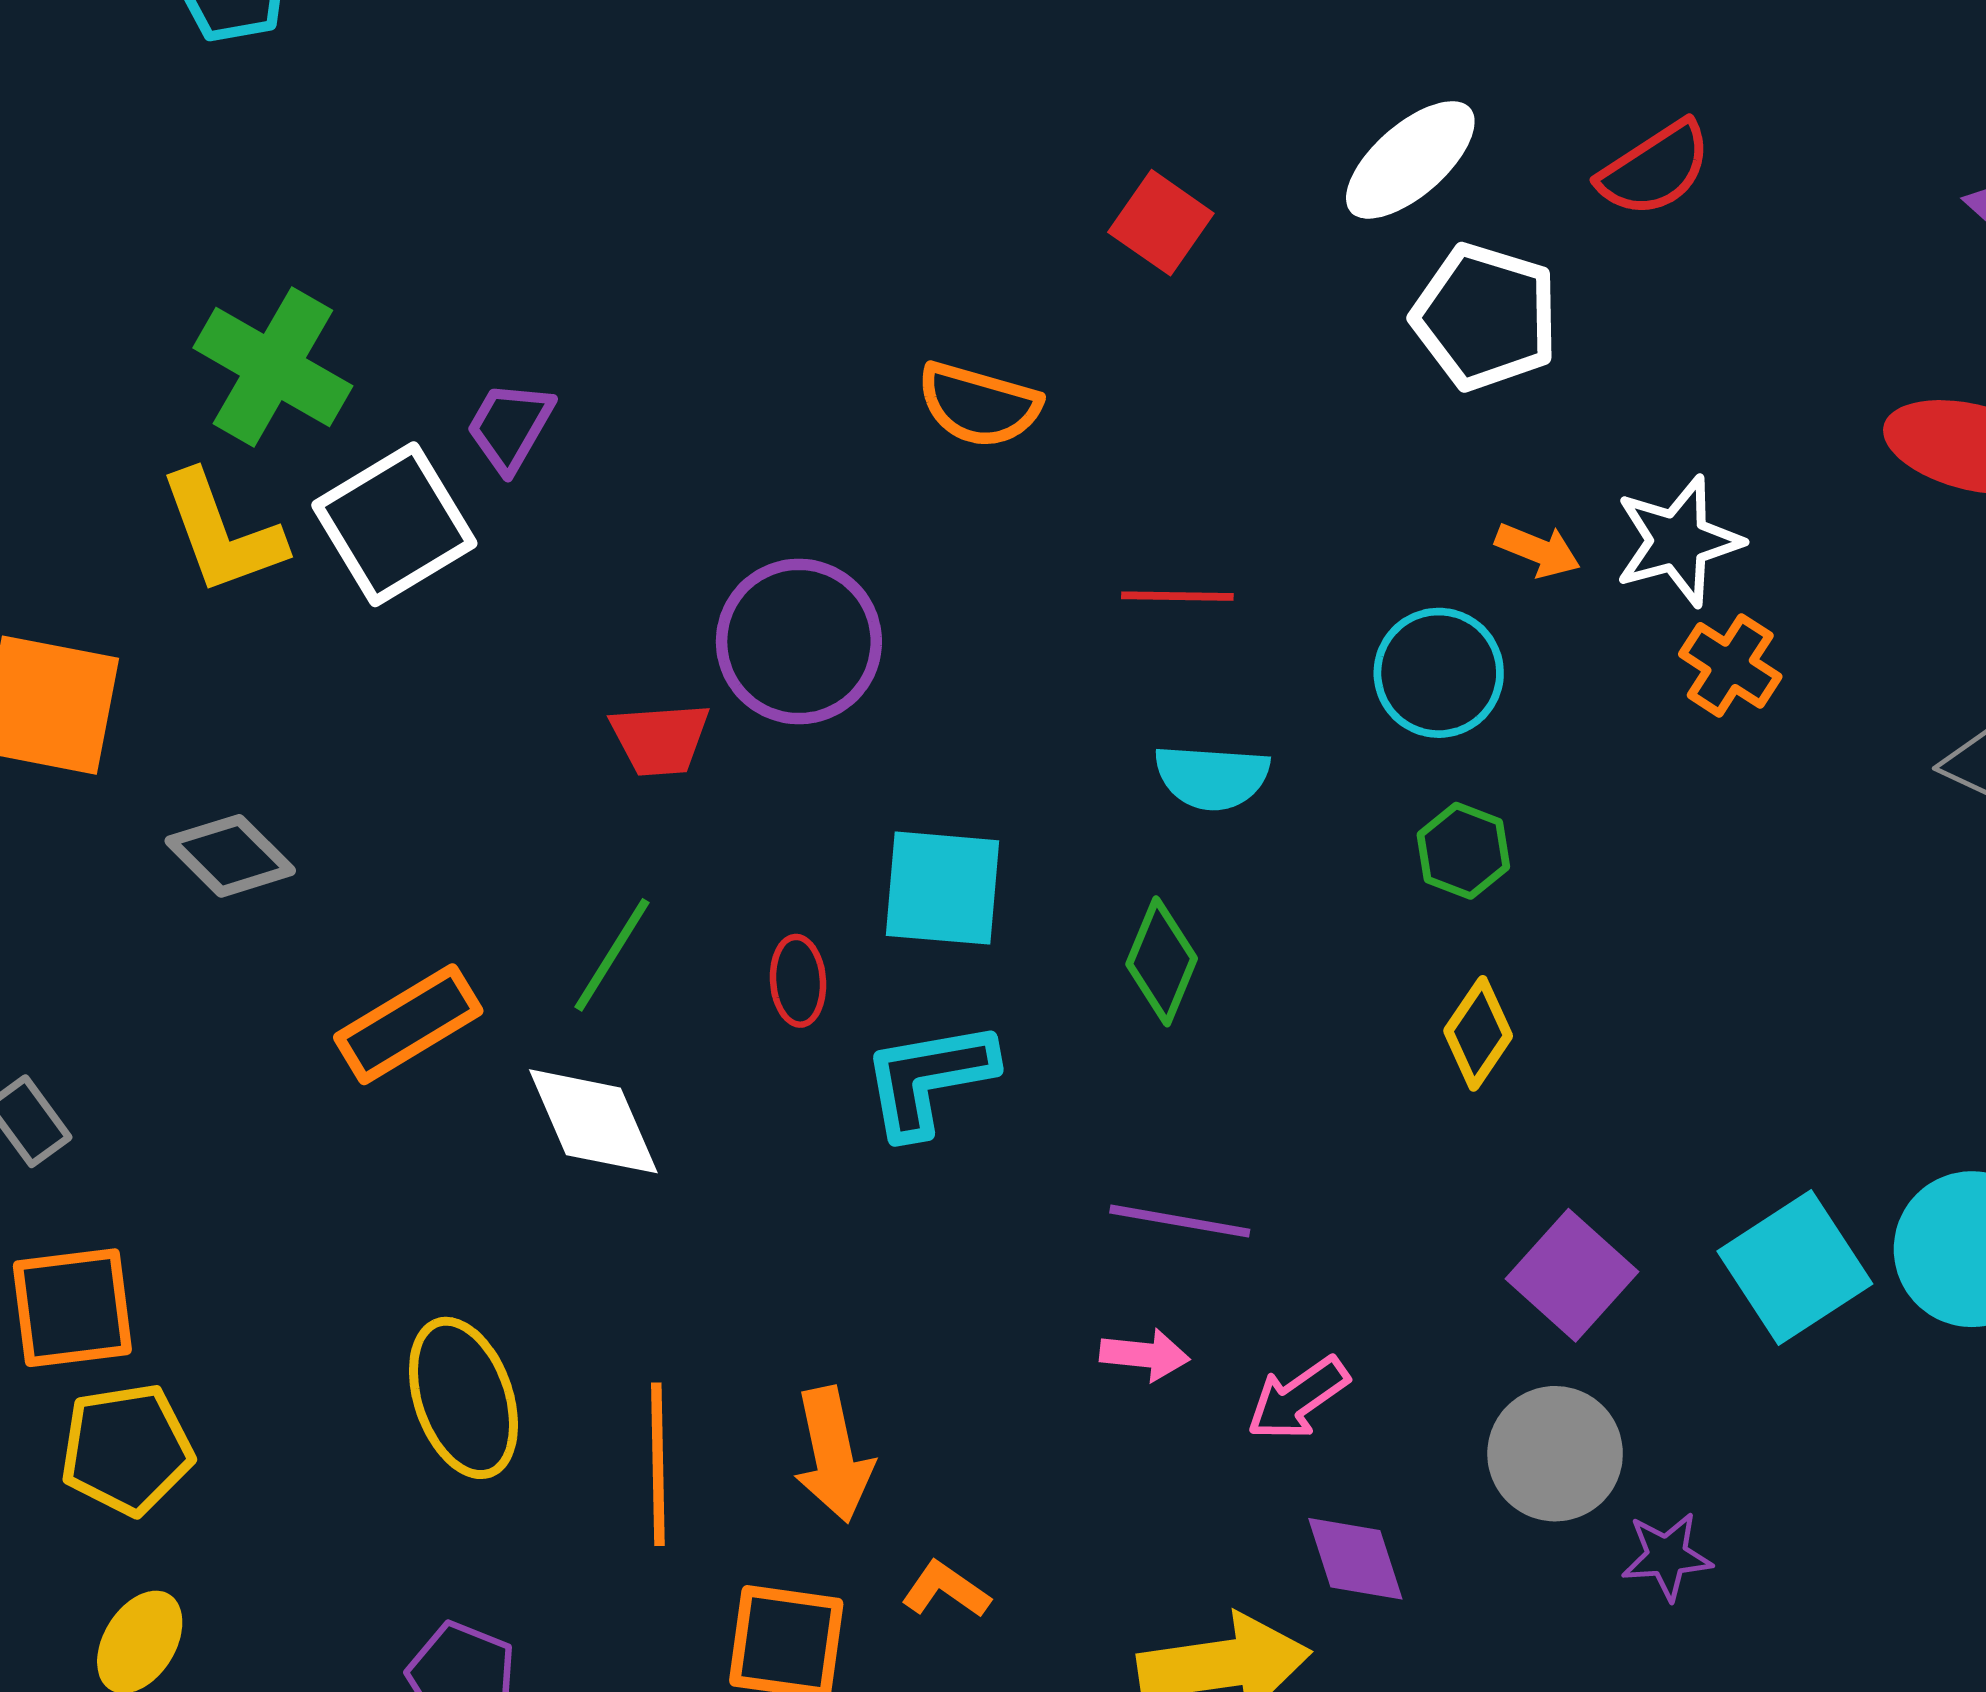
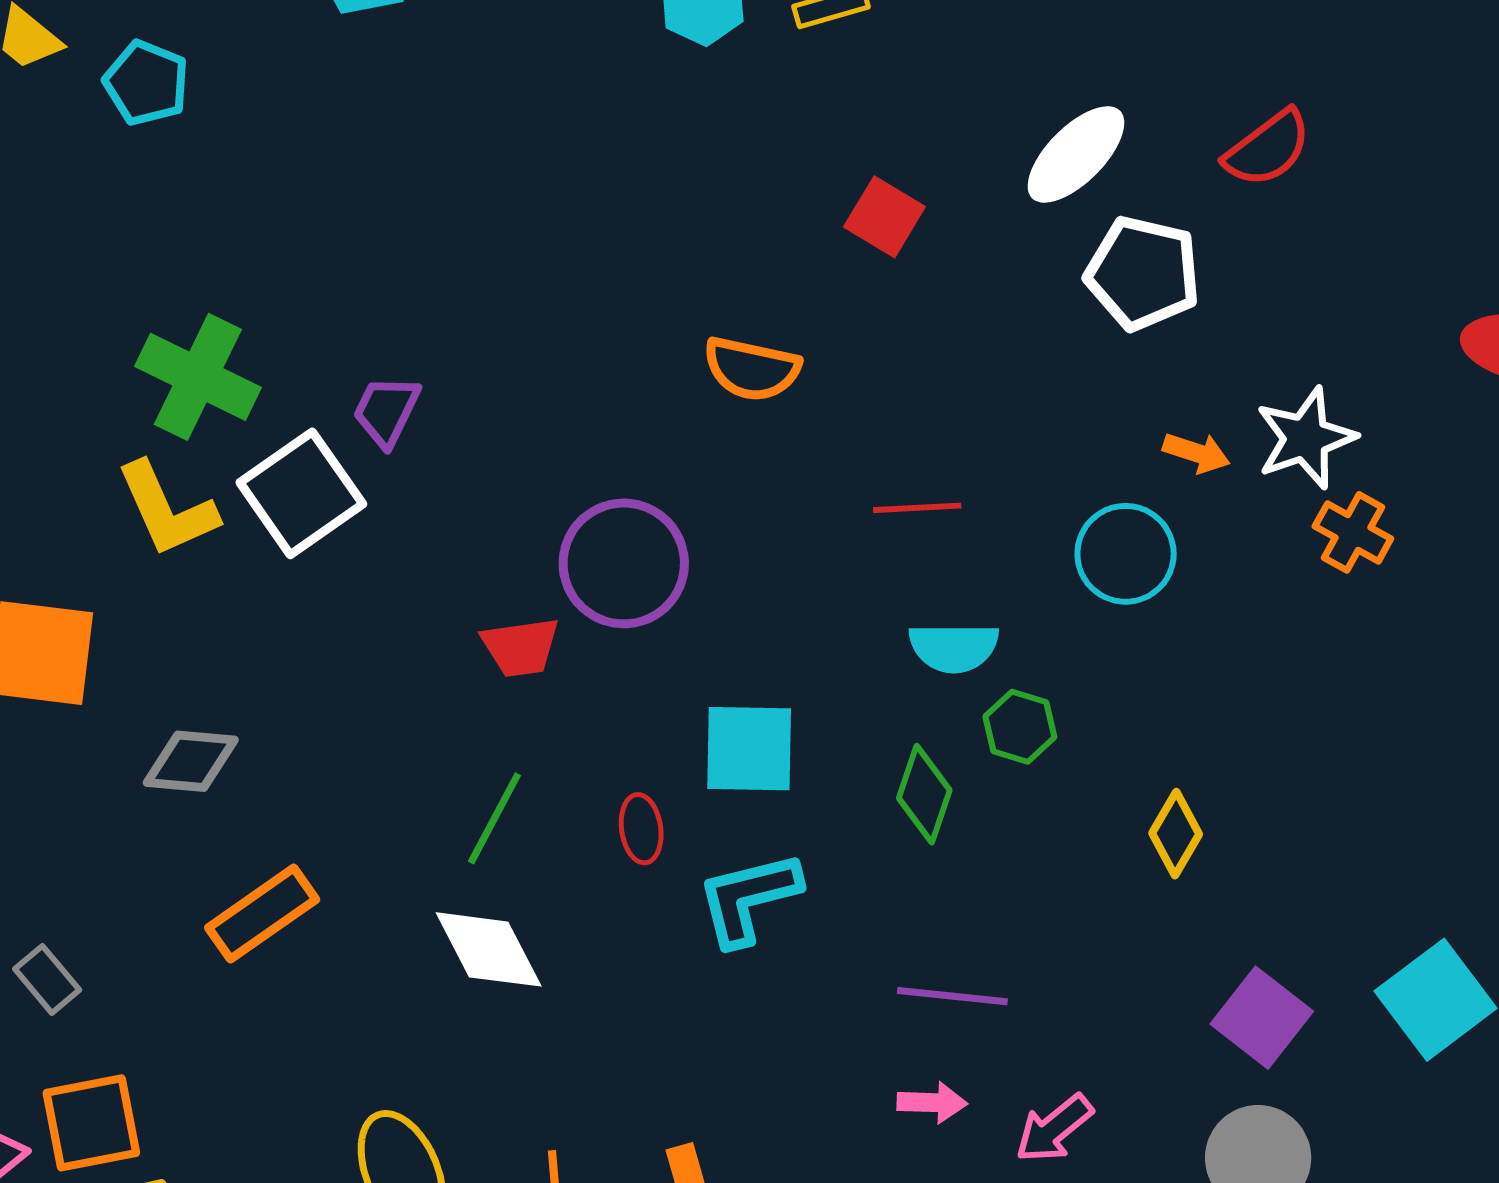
green hexagon: (1463, 851) -> (1020, 727), moved
gray diamond: (230, 856) -> (191, 761), turned -36
orange rectangle: (408, 1024) -> (262, 914), moved

